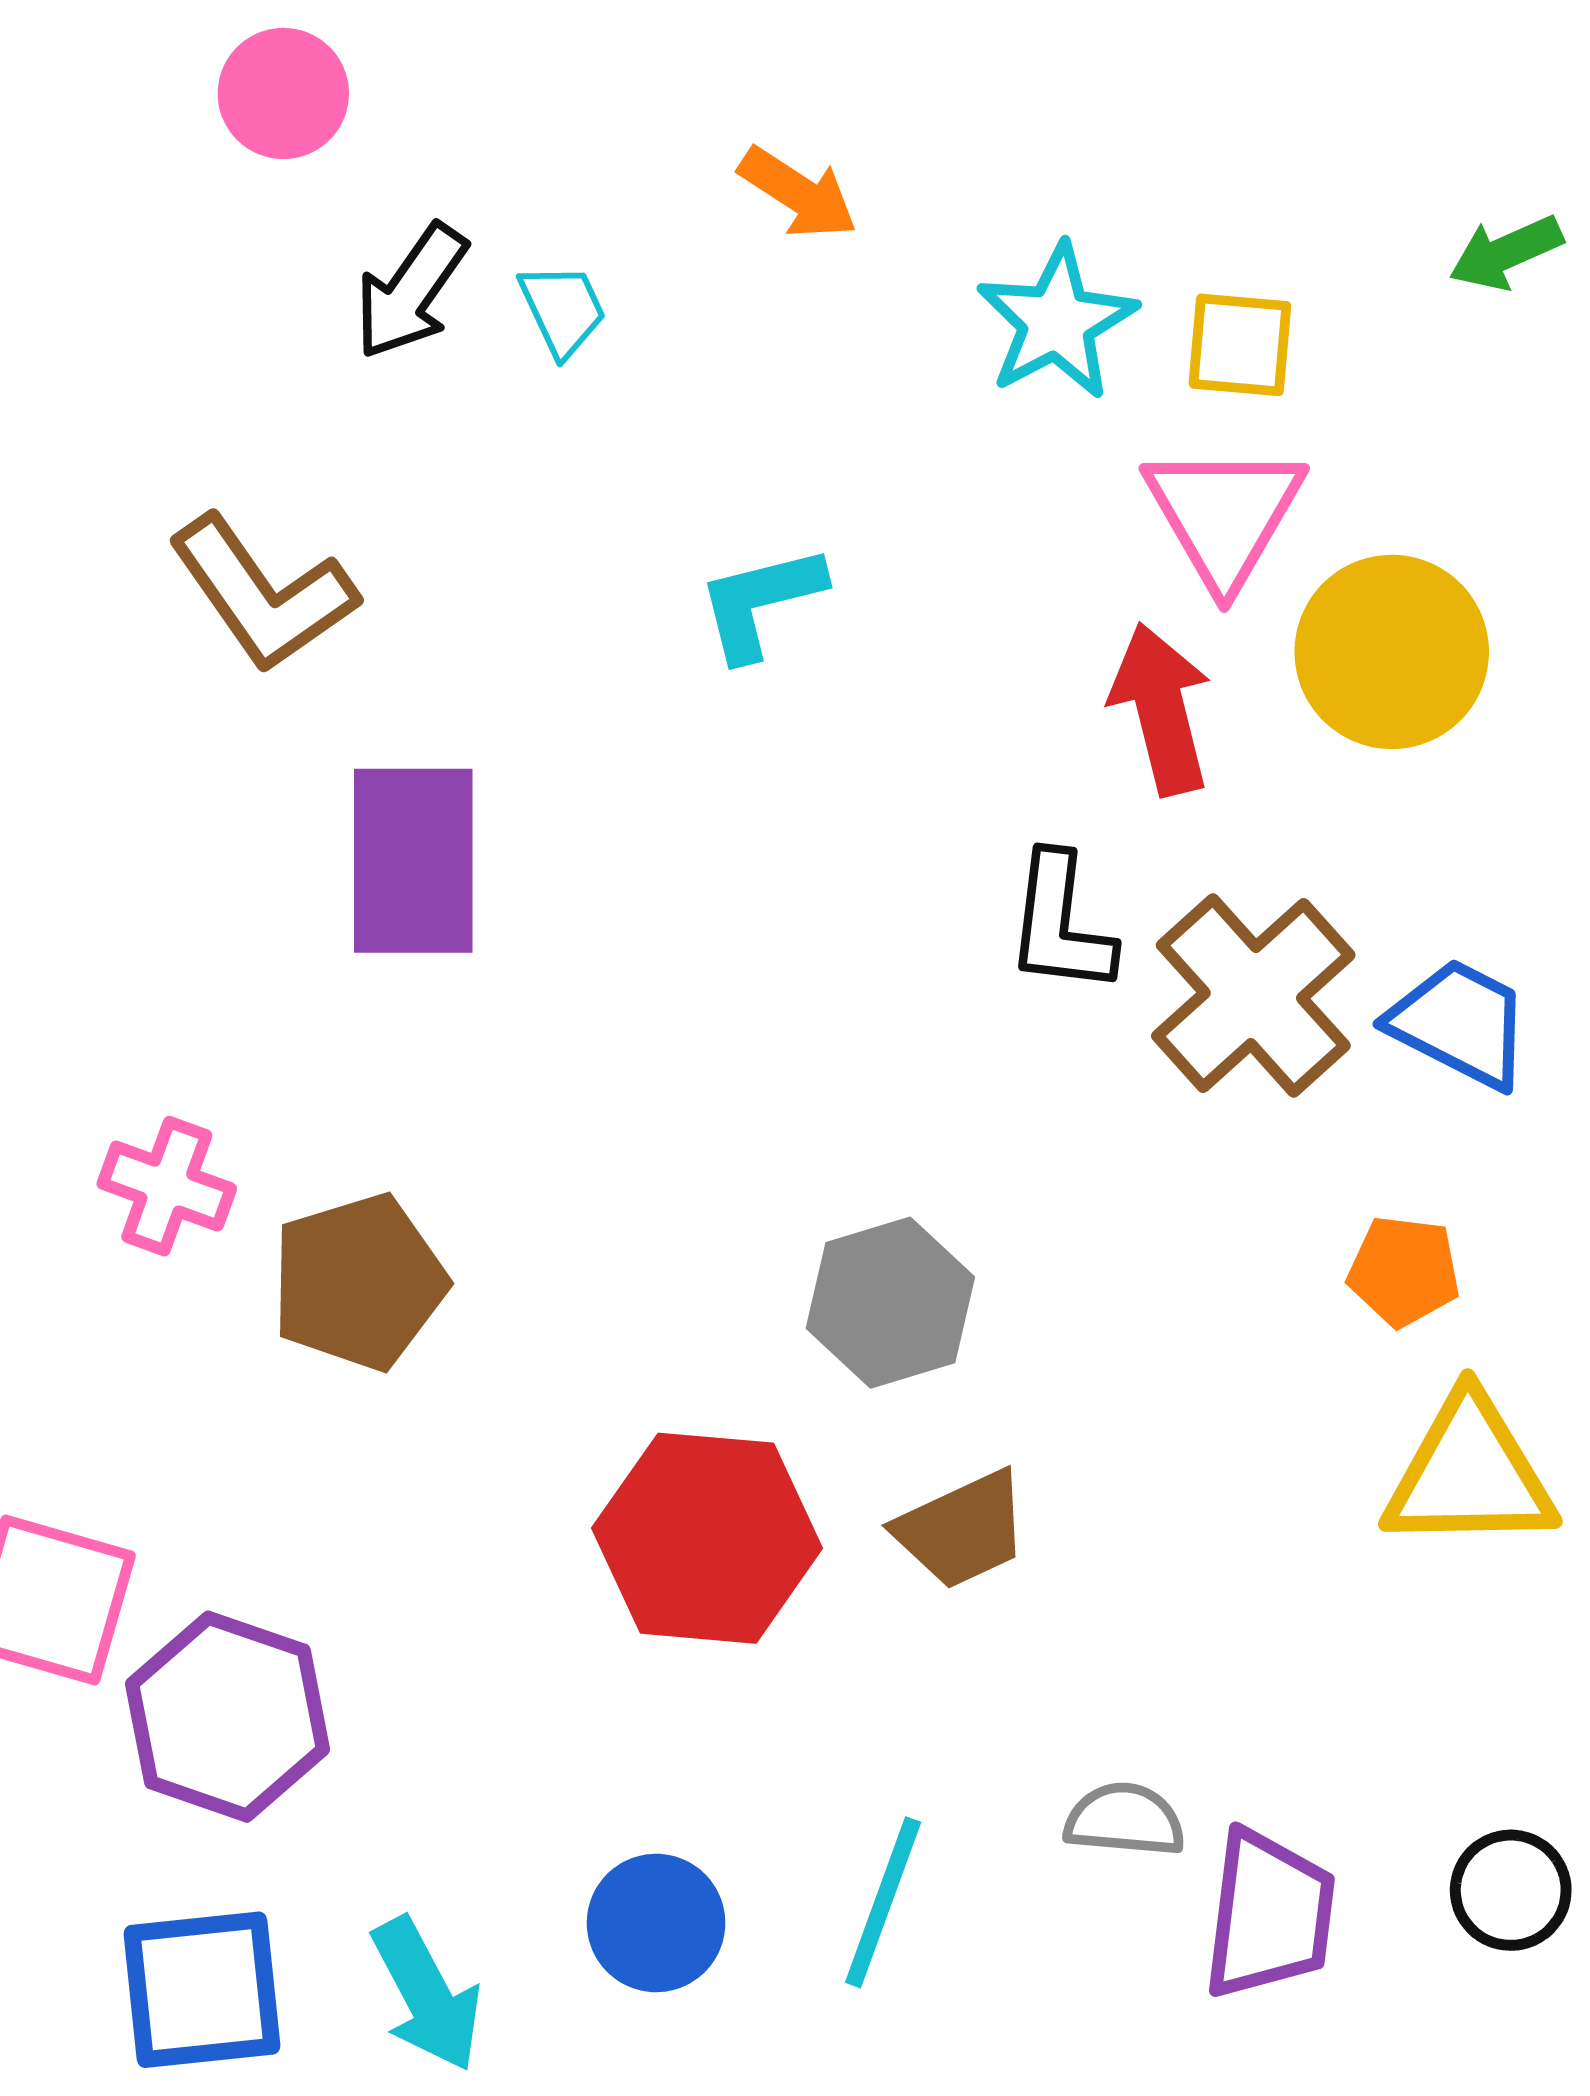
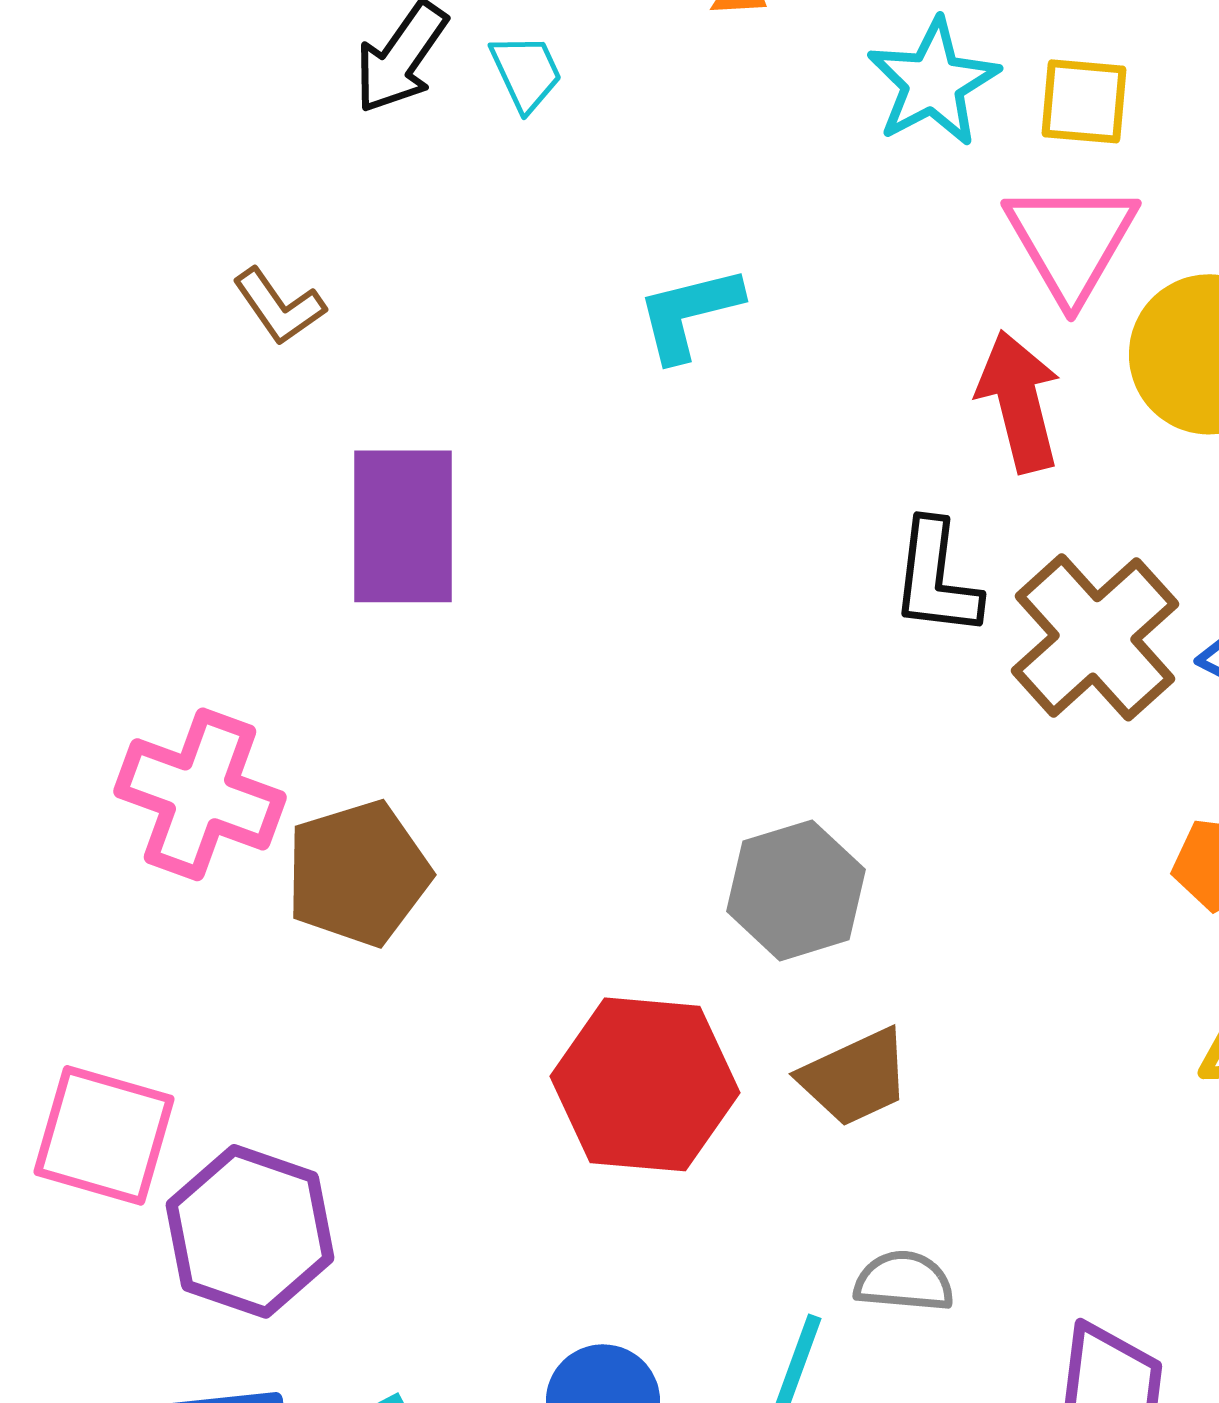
brown L-shape: (263, 594) -> (279, 306), size x0.6
pink cross: (167, 1186) -> (200, 794), size x1.5
gray semicircle: (1125, 1820) -> (904, 1281), moved

